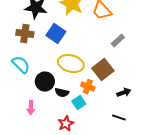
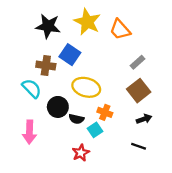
brown cross: (25, 34) -> (46, 65), moved
brown square: (103, 70) -> (139, 91), moved
pink arrow: (31, 108) -> (29, 132), moved, size x1.5

